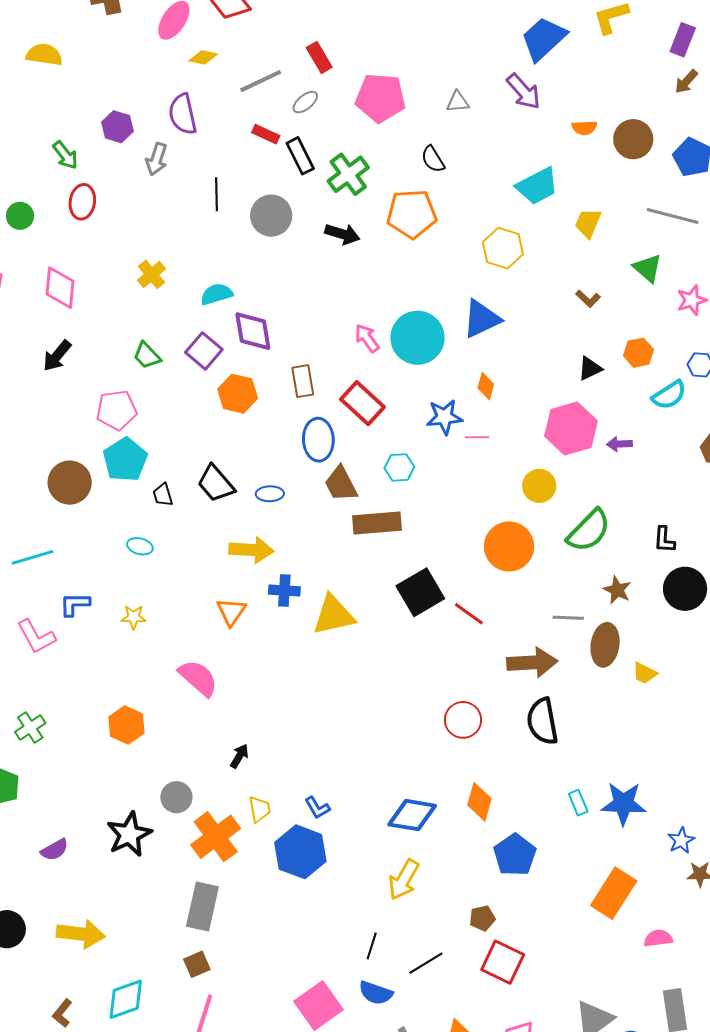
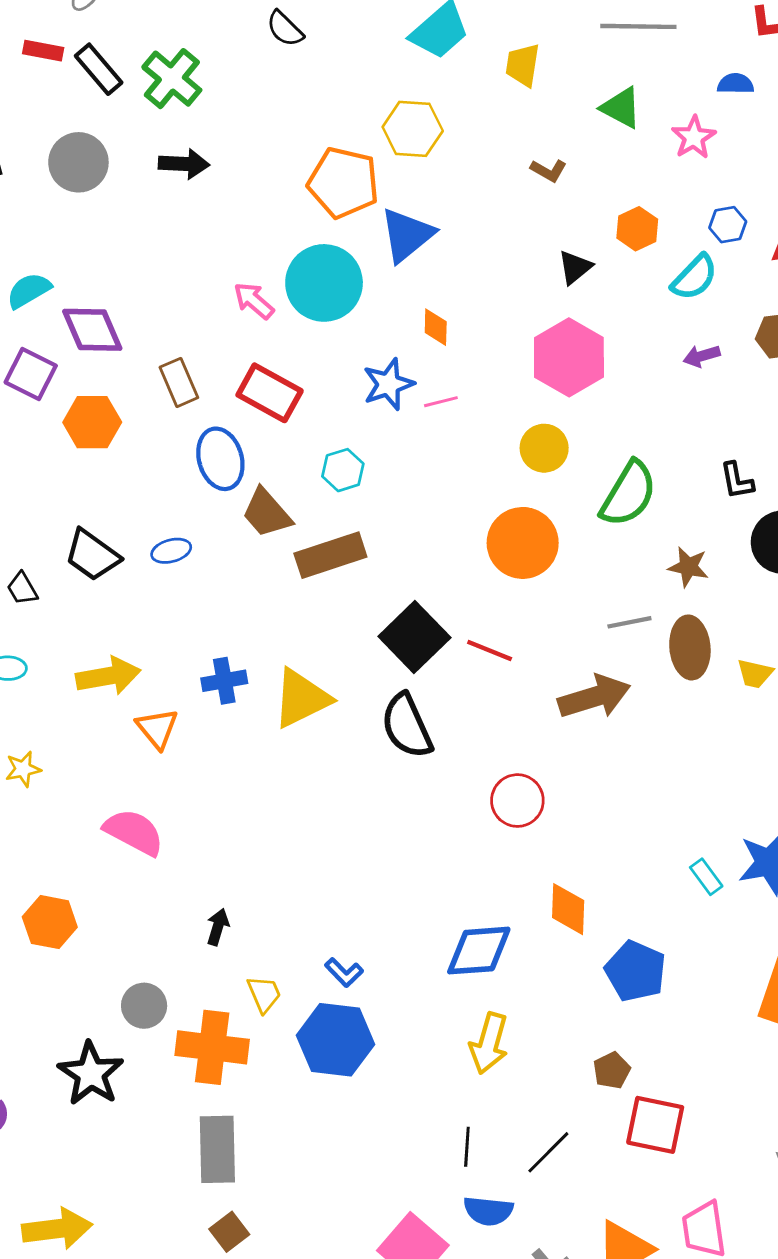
orange pentagon: (412, 214) -> (343, 183), moved, turned 30
purple arrow: (619, 444) -> (702, 356), moved
yellow arrow: (251, 550) -> (108, 676), moved
black semicircle: (542, 721) -> (407, 726), moved
orange cross: (216, 837) -> (212, 1047), turned -33

